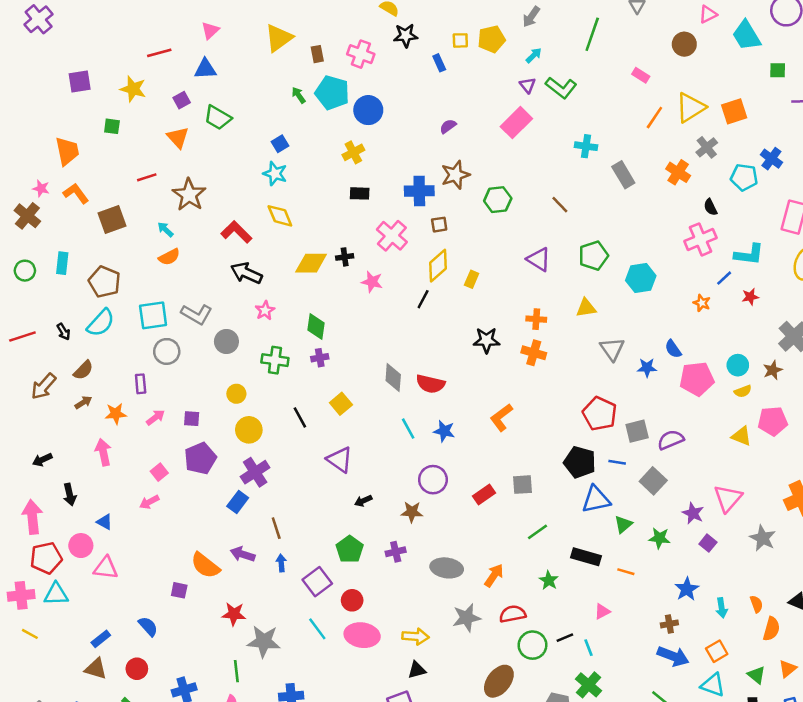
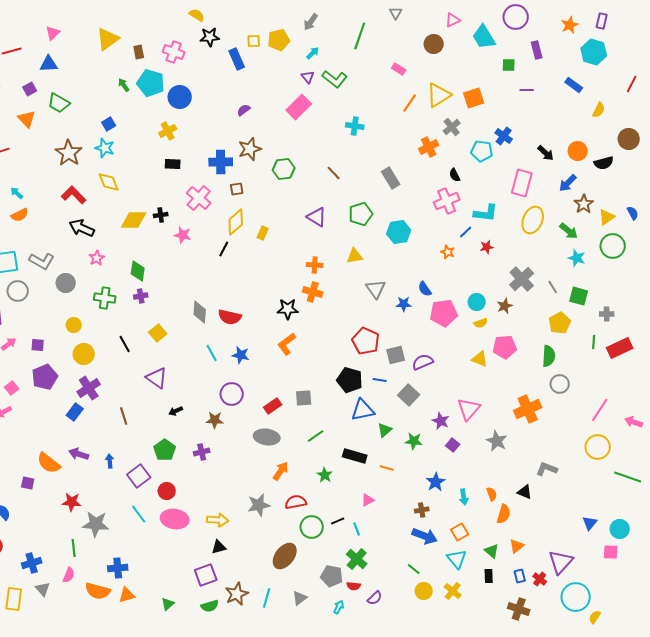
blue rectangle: (439, 63) -> (237, 59), size x1.5
orange cross: (678, 172) -> (429, 147), turned 30
gray rectangle: (623, 175) -> (391, 178), moved
brown star: (189, 195) -> (69, 153), moved
black star: (486, 340) -> (288, 309), moved
brown line: (276, 528) -> (124, 416), moved
gray ellipse: (447, 568) -> (267, 437), moved
cyan triangle: (713, 685) -> (457, 559), turned 30

